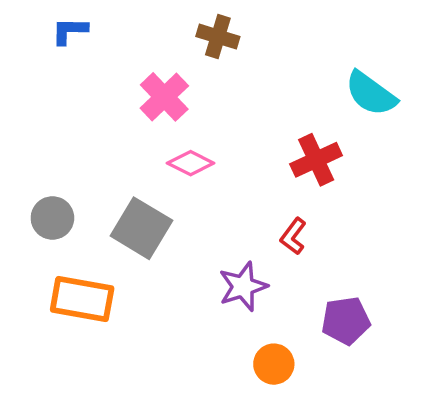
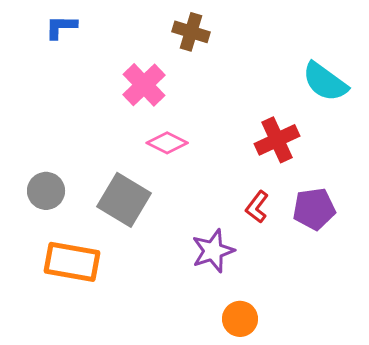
purple pentagon: (346, 321) -> (314, 209), moved

